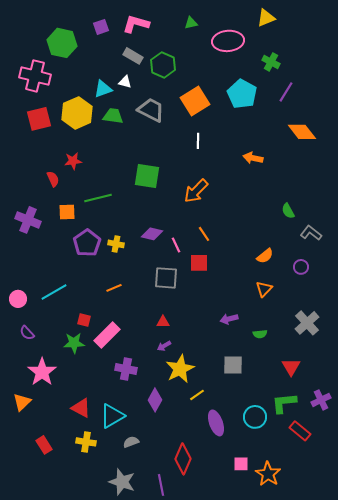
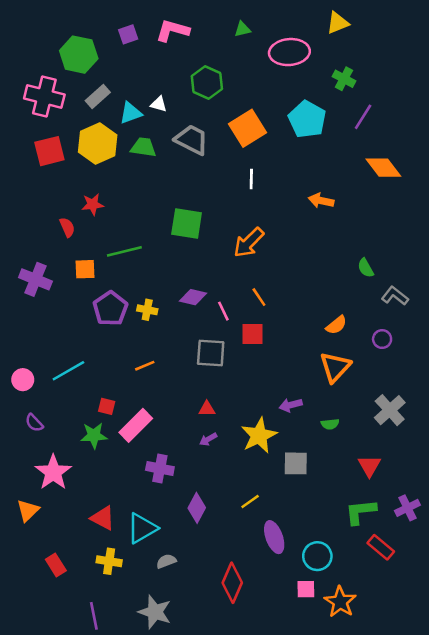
gray rectangle: (133, 56) -> (98, 96), moved, turned -72
orange triangle: (264, 289) -> (335, 367), size x1.5
yellow star: (180, 369) -> (259, 436), moved
cyan circle: (255, 417) -> (317, 556), moved
purple line: (161, 485) -> (94, 616), moved

